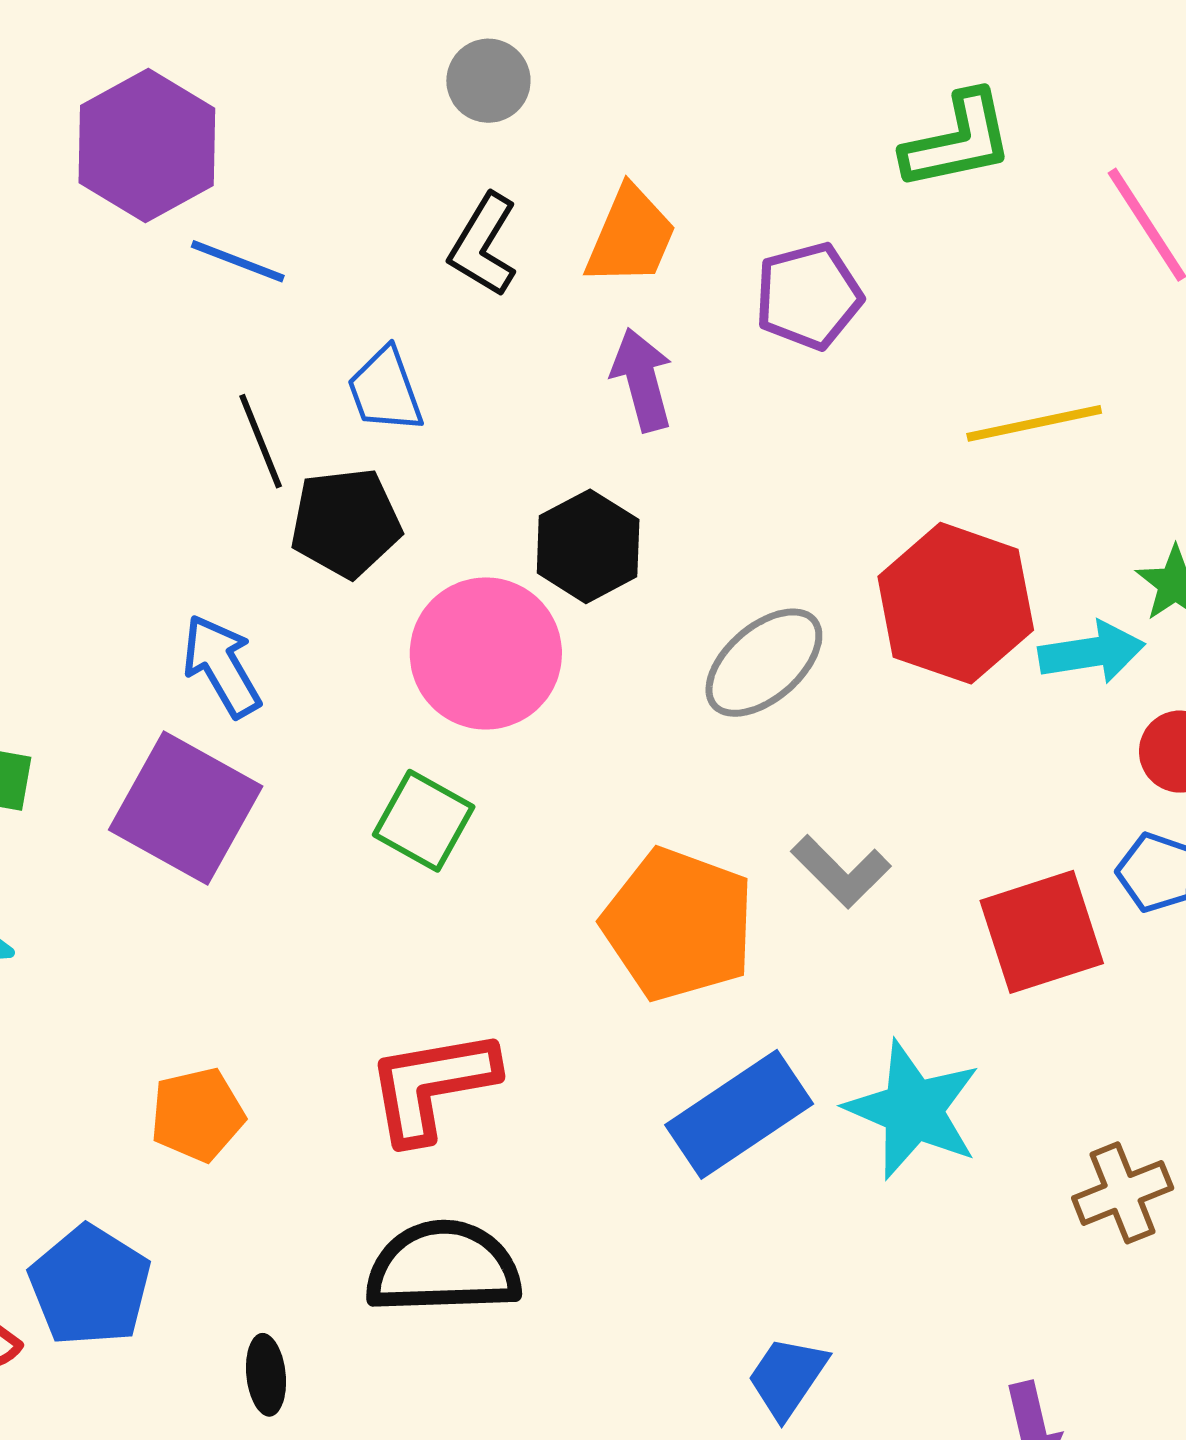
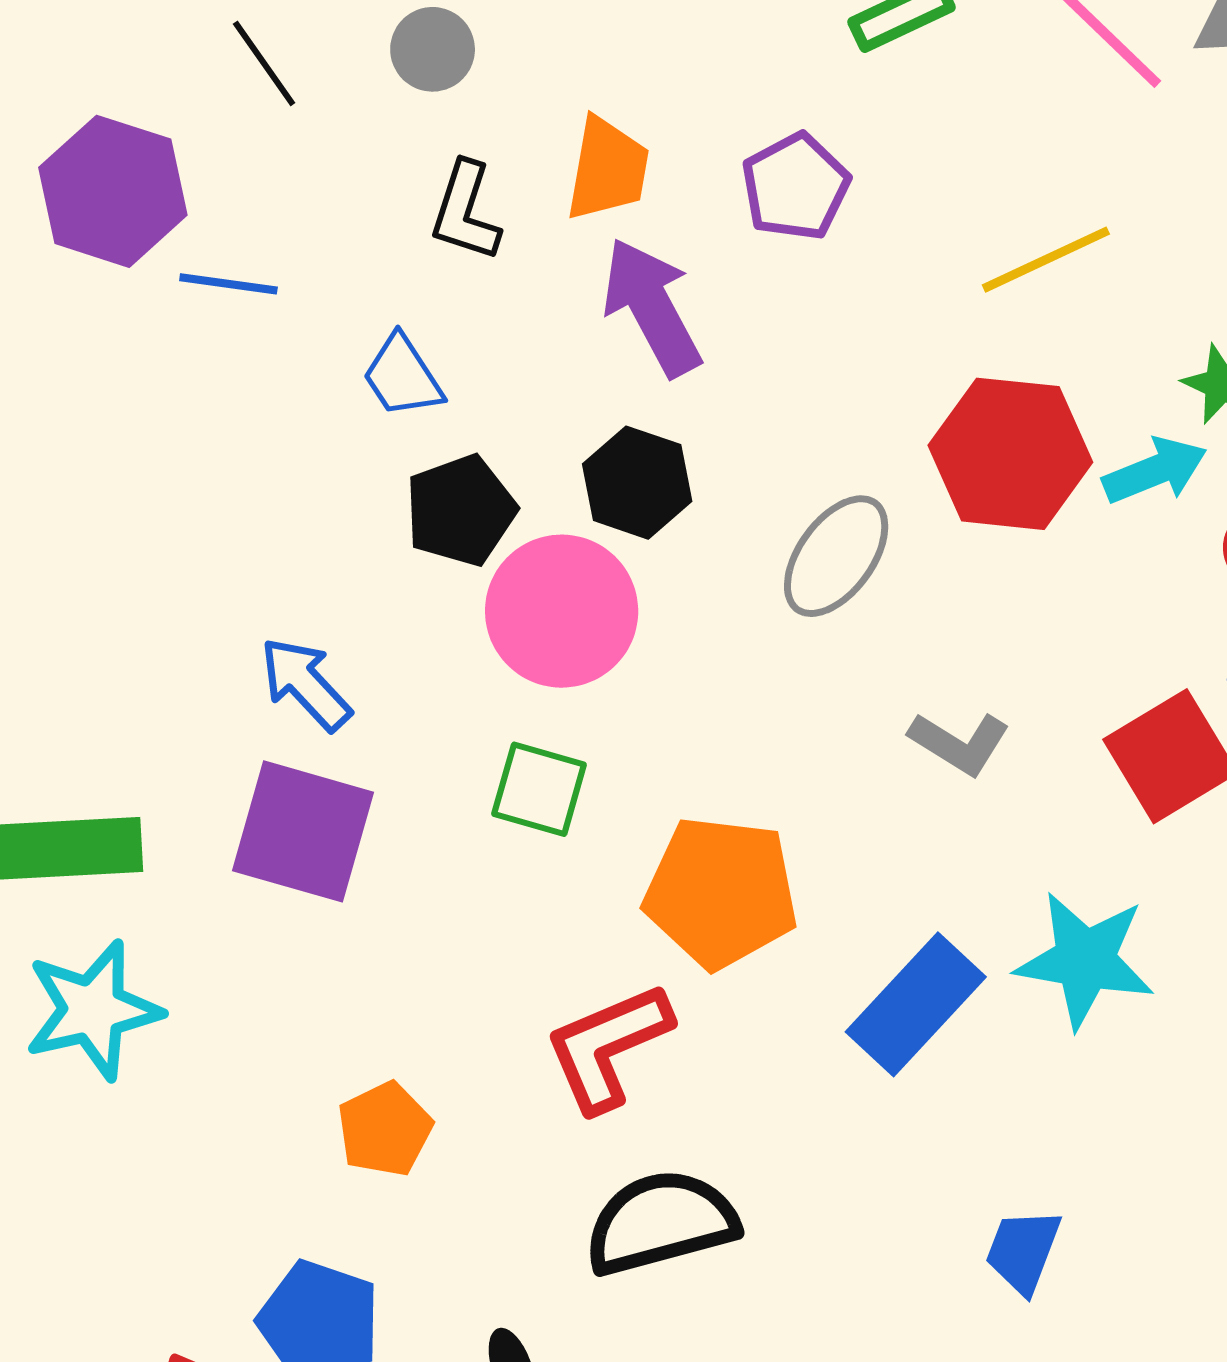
purple arrow: (642, 380) -> (652, 307), size x1.4
black line: (261, 441) -> (264, 63), moved
black pentagon: (346, 523) -> (461, 510), moved
orange pentagon: (678, 924) -> (721, 892), moved

